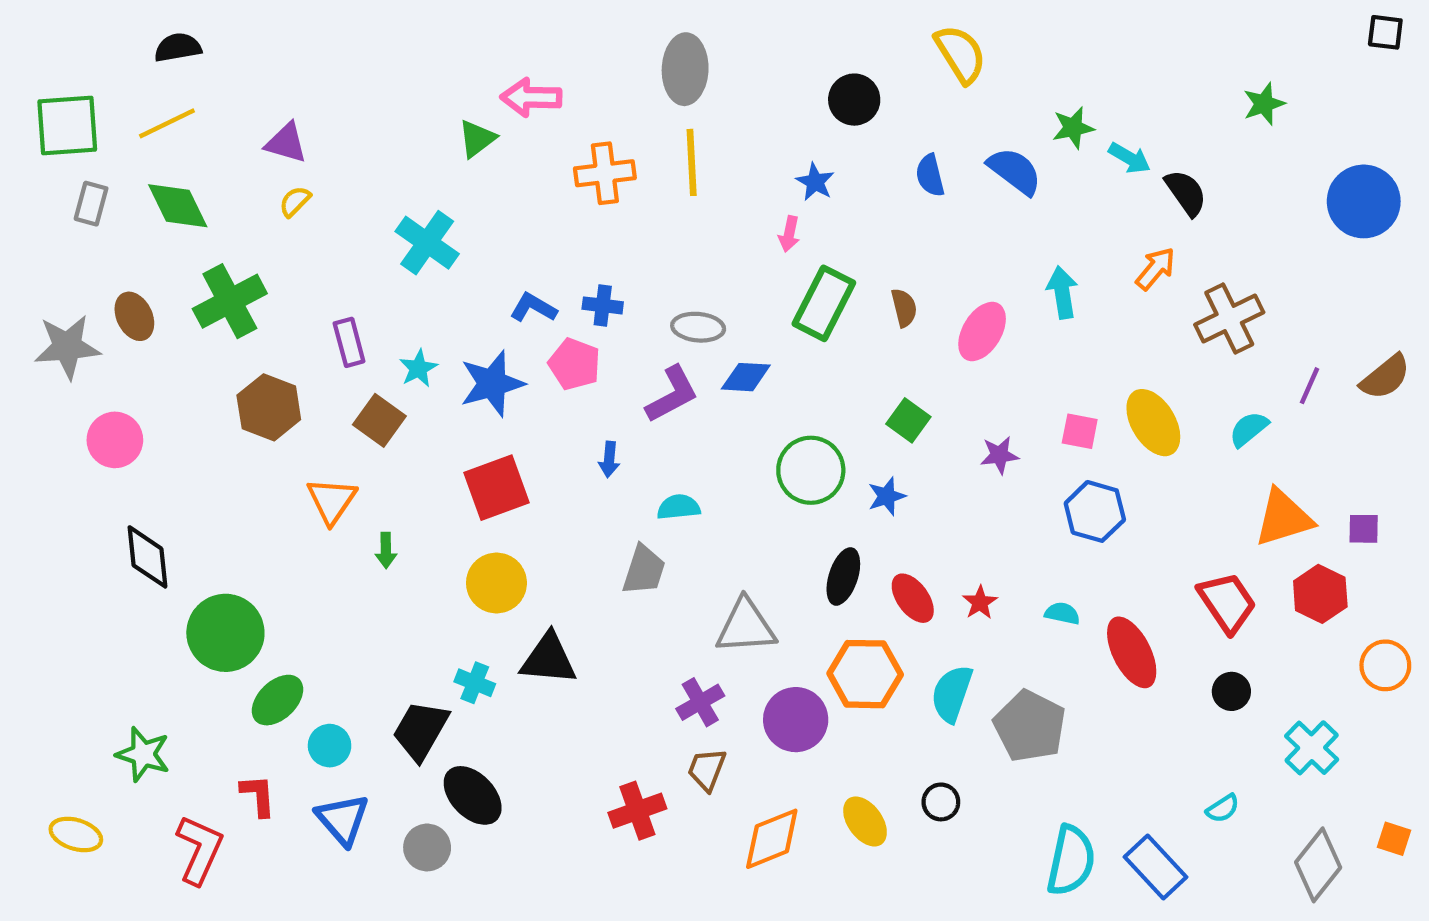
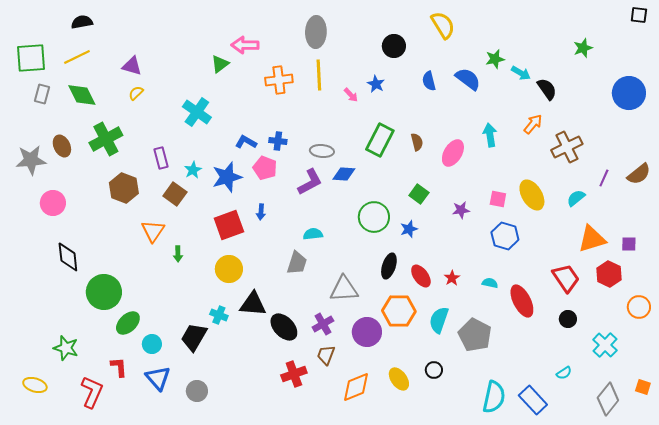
pink arrow: (789, 234) -> (351, 95), moved, turned -56
blue arrow: (609, 459) -> (261, 212), moved
black ellipse: (473, 795) -> (284, 327), moved

